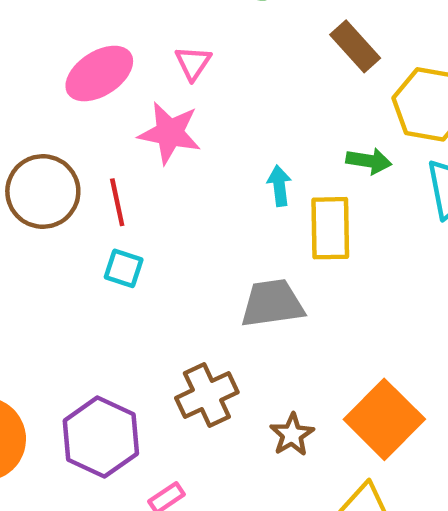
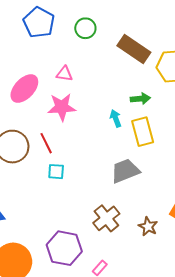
brown rectangle: (355, 46) -> (134, 49), size x1.4
pink triangle: (193, 63) -> (64, 74), turned -42
green arrow: (369, 161) -> (140, 99), moved

